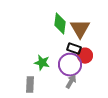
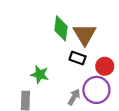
red circle: (85, 56) -> (105, 66), moved
purple circle: (70, 65) -> (96, 90), moved

